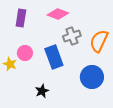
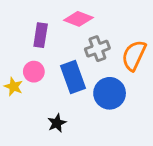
purple rectangle: (21, 18) -> (41, 35), moved
blue circle: (92, 77) -> (110, 93), moved

